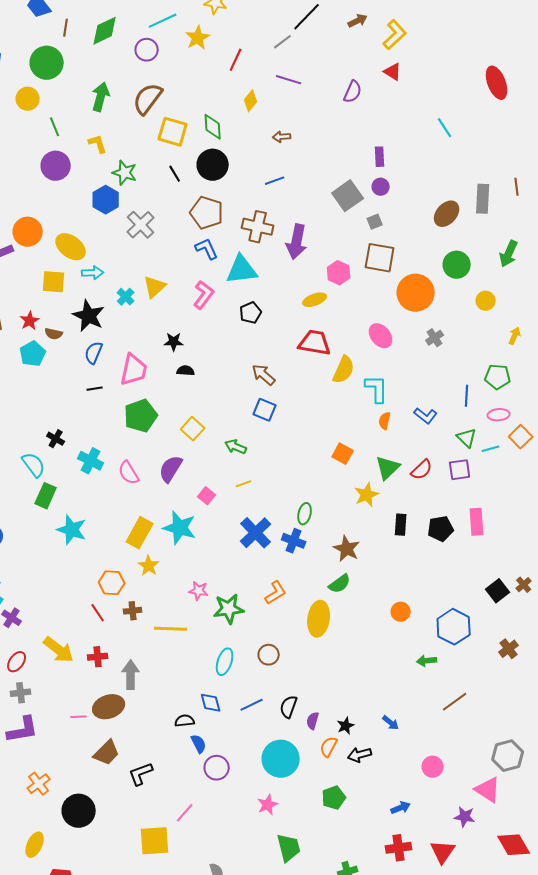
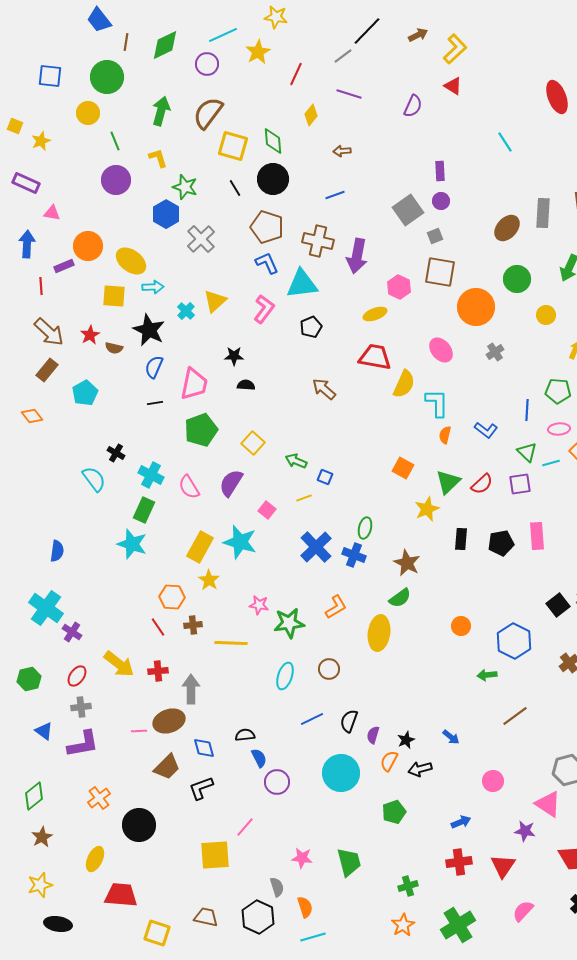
cyan pentagon: (33, 354) -> (85, 393), moved
blue square: (265, 410) -> (325, 477), moved, size x0.7
green rectangle: (46, 496) -> (144, 510), moved
blue diamond: (211, 703) -> (204, 748), moved
pink star: (268, 805) -> (302, 858), moved, turned 30

